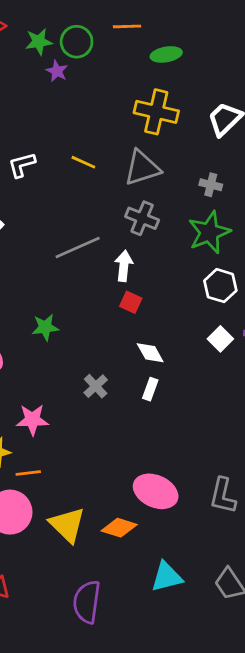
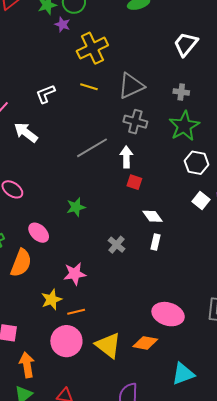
yellow cross: (156, 112) -> (92, 48), moved, turned -32

